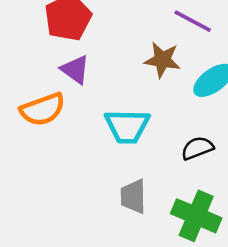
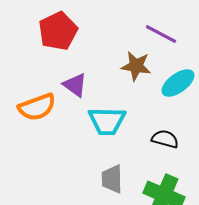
purple triangle: (75, 69) -> (75, 85), moved
black semicircle: (197, 148) -> (165, 139), turned 36

